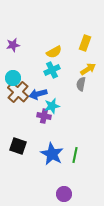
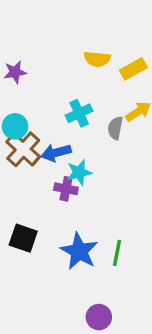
yellow rectangle: (85, 43) -> (133, 69), turned 42
yellow semicircle: (54, 52) -> (97, 59), moved, turned 35
gray semicircle: (81, 84) -> (115, 128), moved

